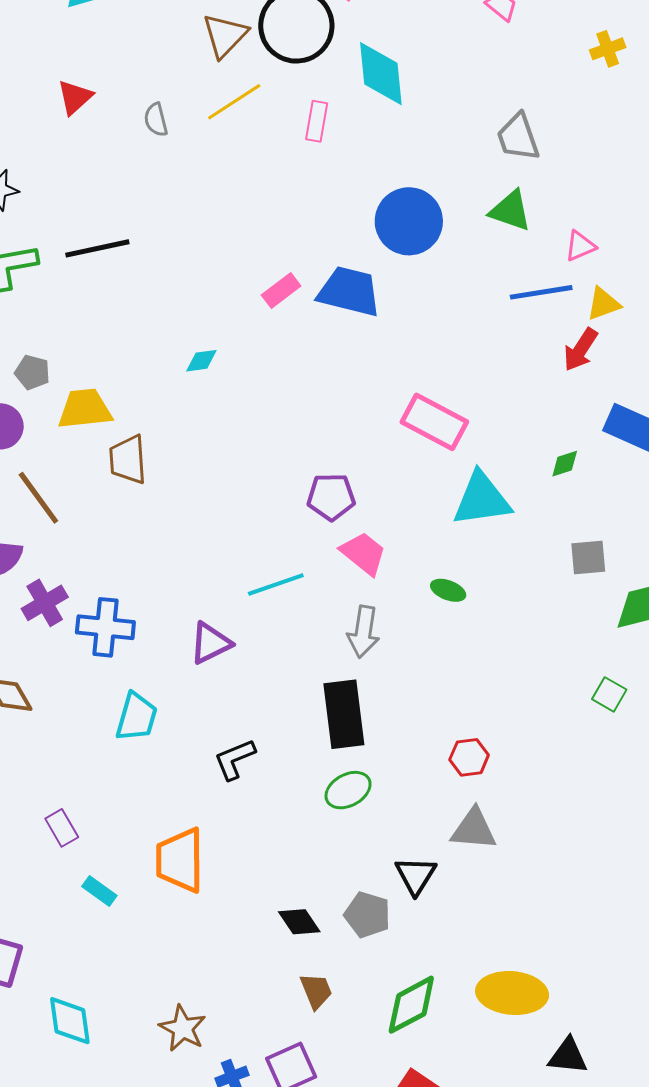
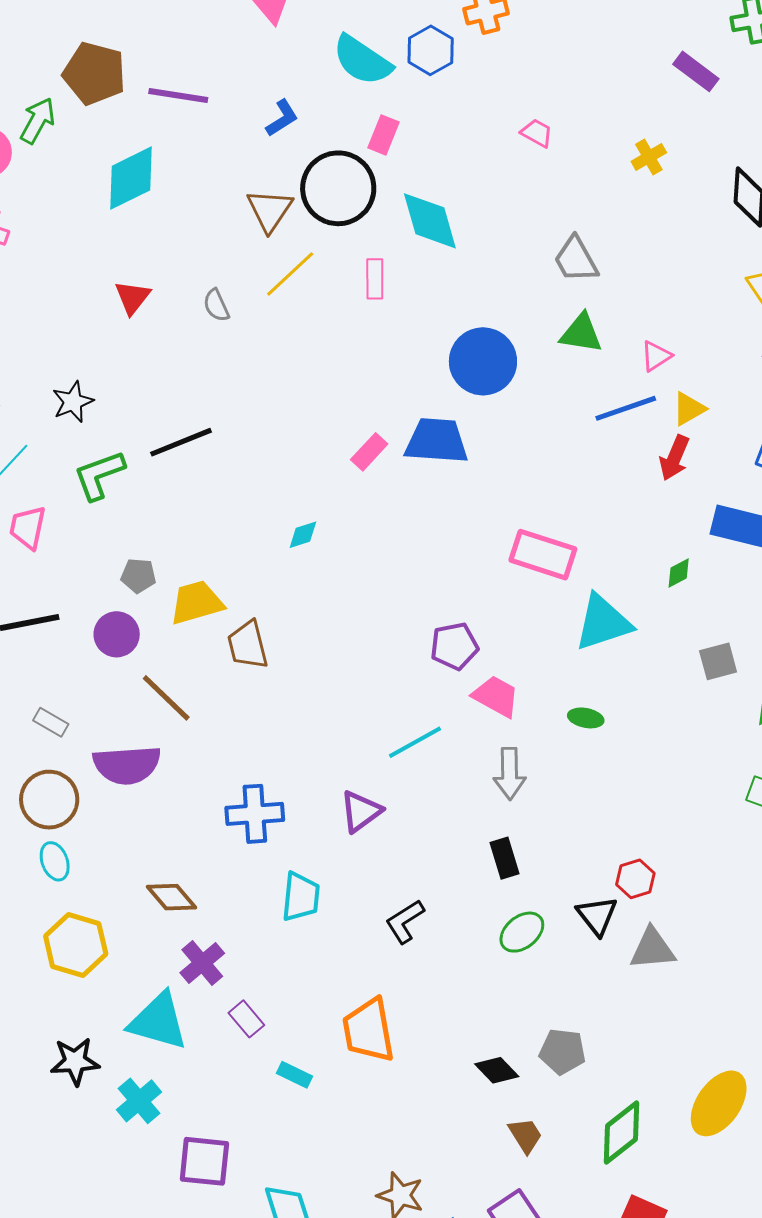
purple cross: (45, 603) -> (202, 963), moved
black rectangle: (344, 714) -> (505, 858), size x0.6
black triangle: (416, 875) -> (597, 916), moved
yellow ellipse: (512, 993) -> (719, 1103), turned -50

